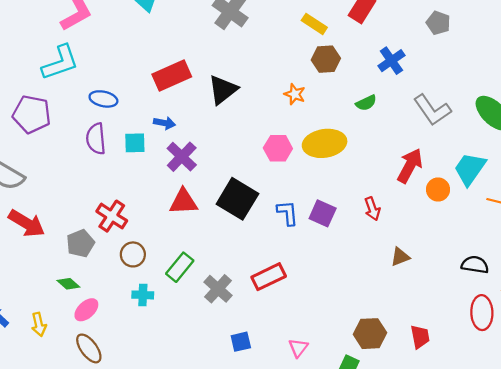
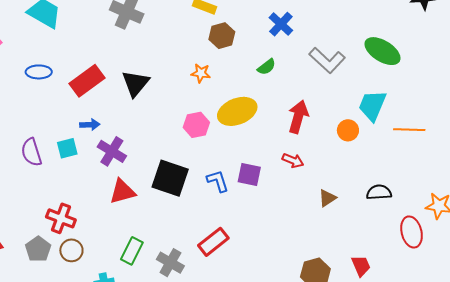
blue ellipse: (103, 99) -> (39, 72), moved
red arrow: (410, 166) -> (298, 117), moved
red arrow: (372, 209) -> (293, 161), turned -35
brown circle: (133, 254) -> (71, 250), moved
black semicircle: (475, 265) -> (379, 192), moved

